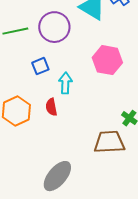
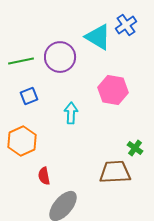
blue square: (40, 66) -> (29, 96), moved
red semicircle: (51, 107) -> (44, 176), moved

